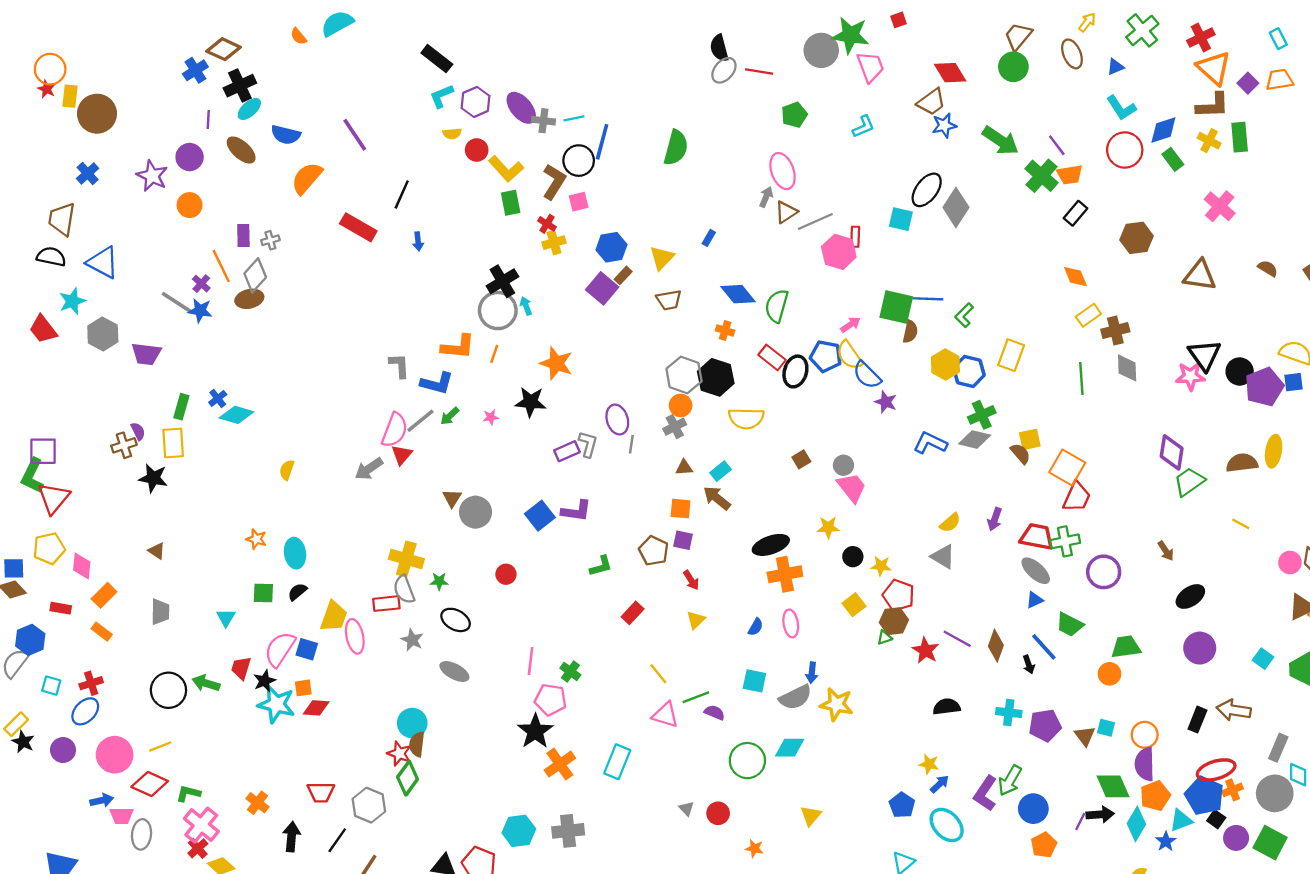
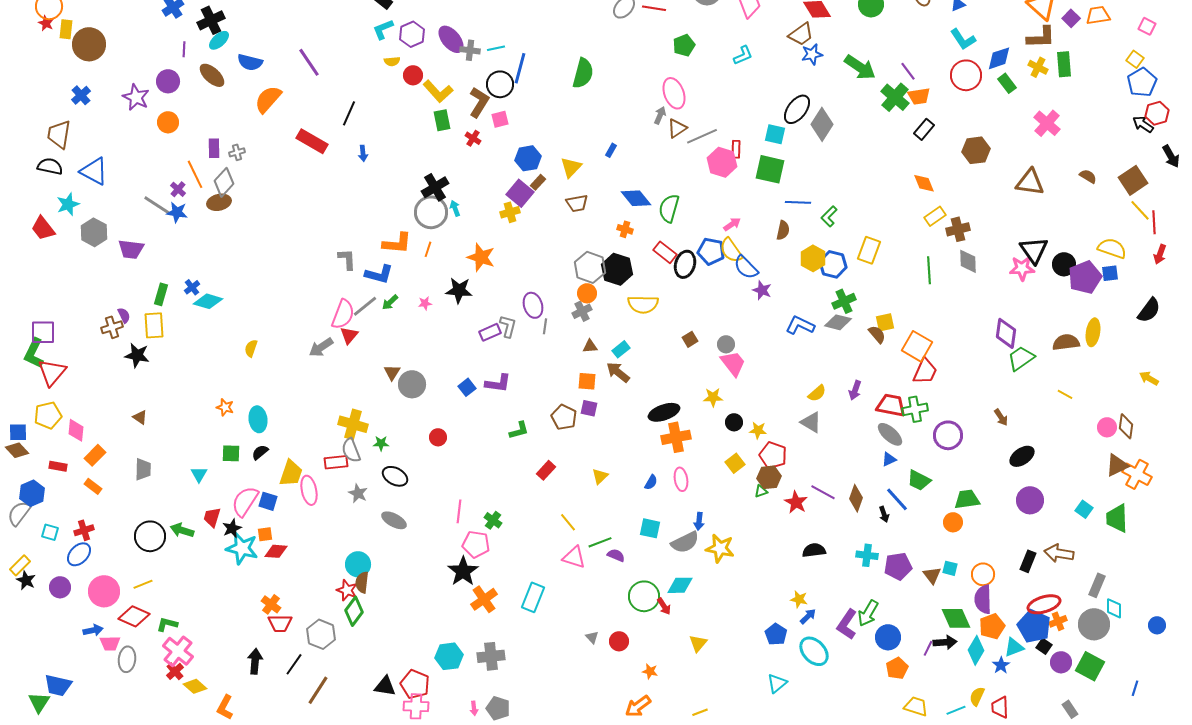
yellow cross: (554, 243) -> (510, 212), moved
green square: (896, 307) -> (770, 169), moved
blue square: (540, 516) -> (467, 387), size x0.7
red arrow: (691, 580) -> (664, 606), moved
orange cross: (258, 803) -> (271, 604), moved

